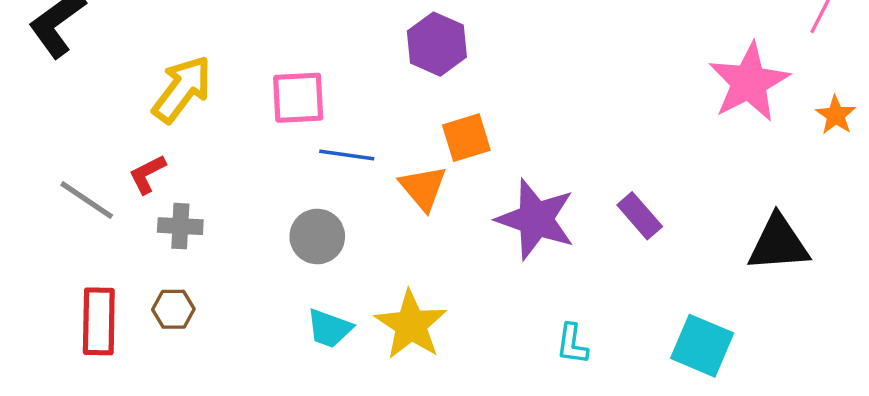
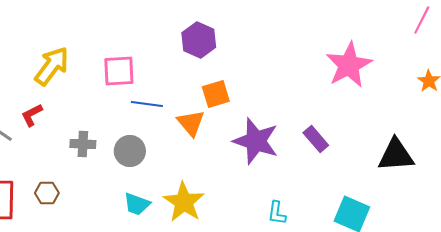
pink star: (749, 82) -> (349, 65), moved
gray cross: (180, 226) -> (83, 144), moved

